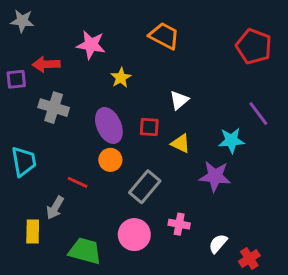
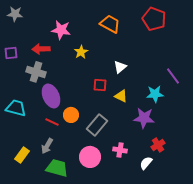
red pentagon: (254, 46) -> (154, 19), moved
red arrow: (46, 64) -> (41, 49), moved
purple ellipse: (109, 126) -> (51, 96), moved
orange circle: (110, 160) -> (71, 115), moved
cyan trapezoid: (24, 161) -> (16, 108), turned -65
gray arrow: (55, 208) -> (47, 146), moved
yellow rectangle: (33, 232) -> (22, 155), turned 35
red cross: (249, 258) -> (158, 145), moved

